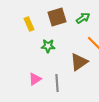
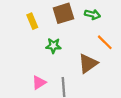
green arrow: (83, 18) -> (92, 14), turned 48

